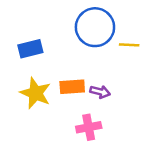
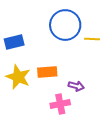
purple arrow: (100, 92) -> (76, 86), moved

